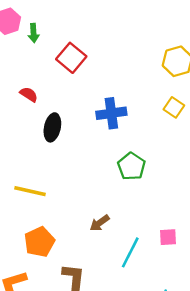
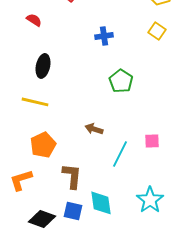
blue cross: (111, 113) -> (104, 36), size x0.7
black ellipse: (52, 127) -> (43, 66), moved
brown arrow: (100, 223) -> (94, 129), turned 54

